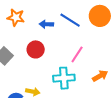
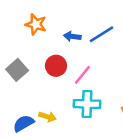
blue line: (70, 20) -> (101, 34), turned -70
pink line: (77, 54) -> (82, 75), moved

